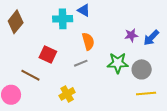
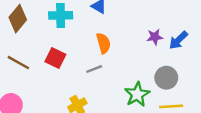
cyan cross: (63, 19) -> (61, 15), moved
green star: (118, 63) -> (137, 94), moved, turned -30
brown line: (30, 75) -> (18, 63), moved

